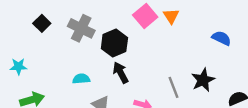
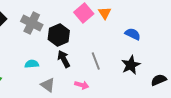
blue semicircle: (221, 38) -> (133, 34), moved
gray line: (173, 87) -> (96, 61), moved

